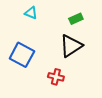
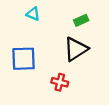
blue square: (22, 55) -> (23, 59), turned -30

